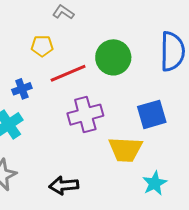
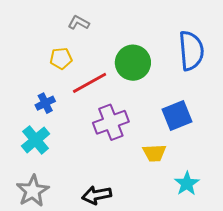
yellow trapezoid: (125, 150) -> (154, 153), size x0.7

